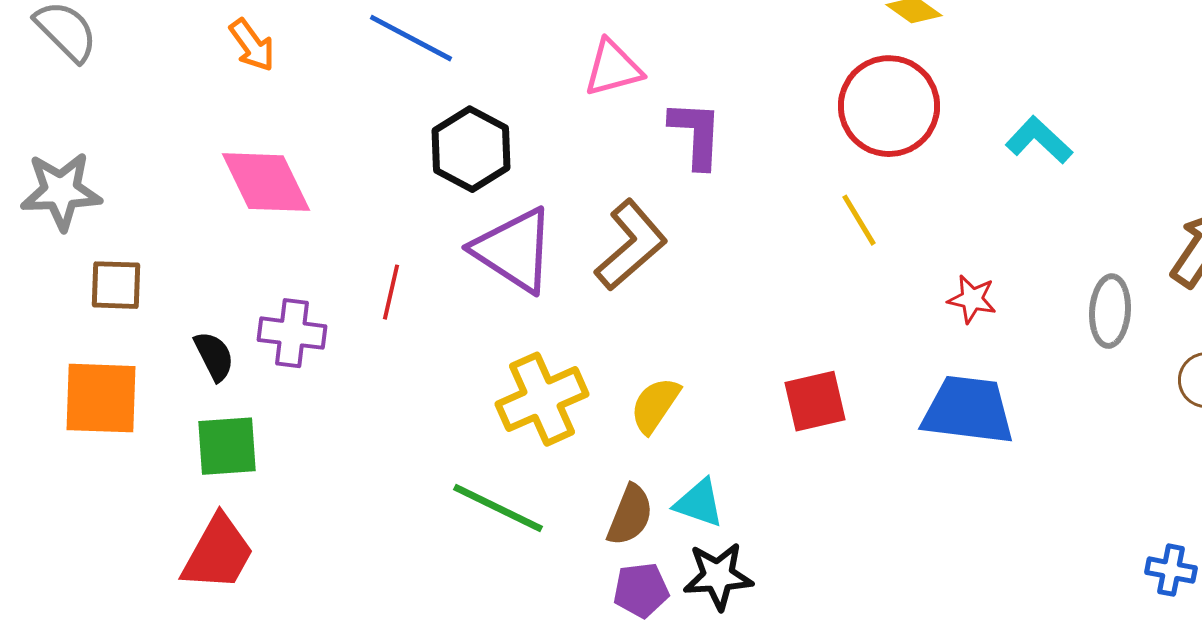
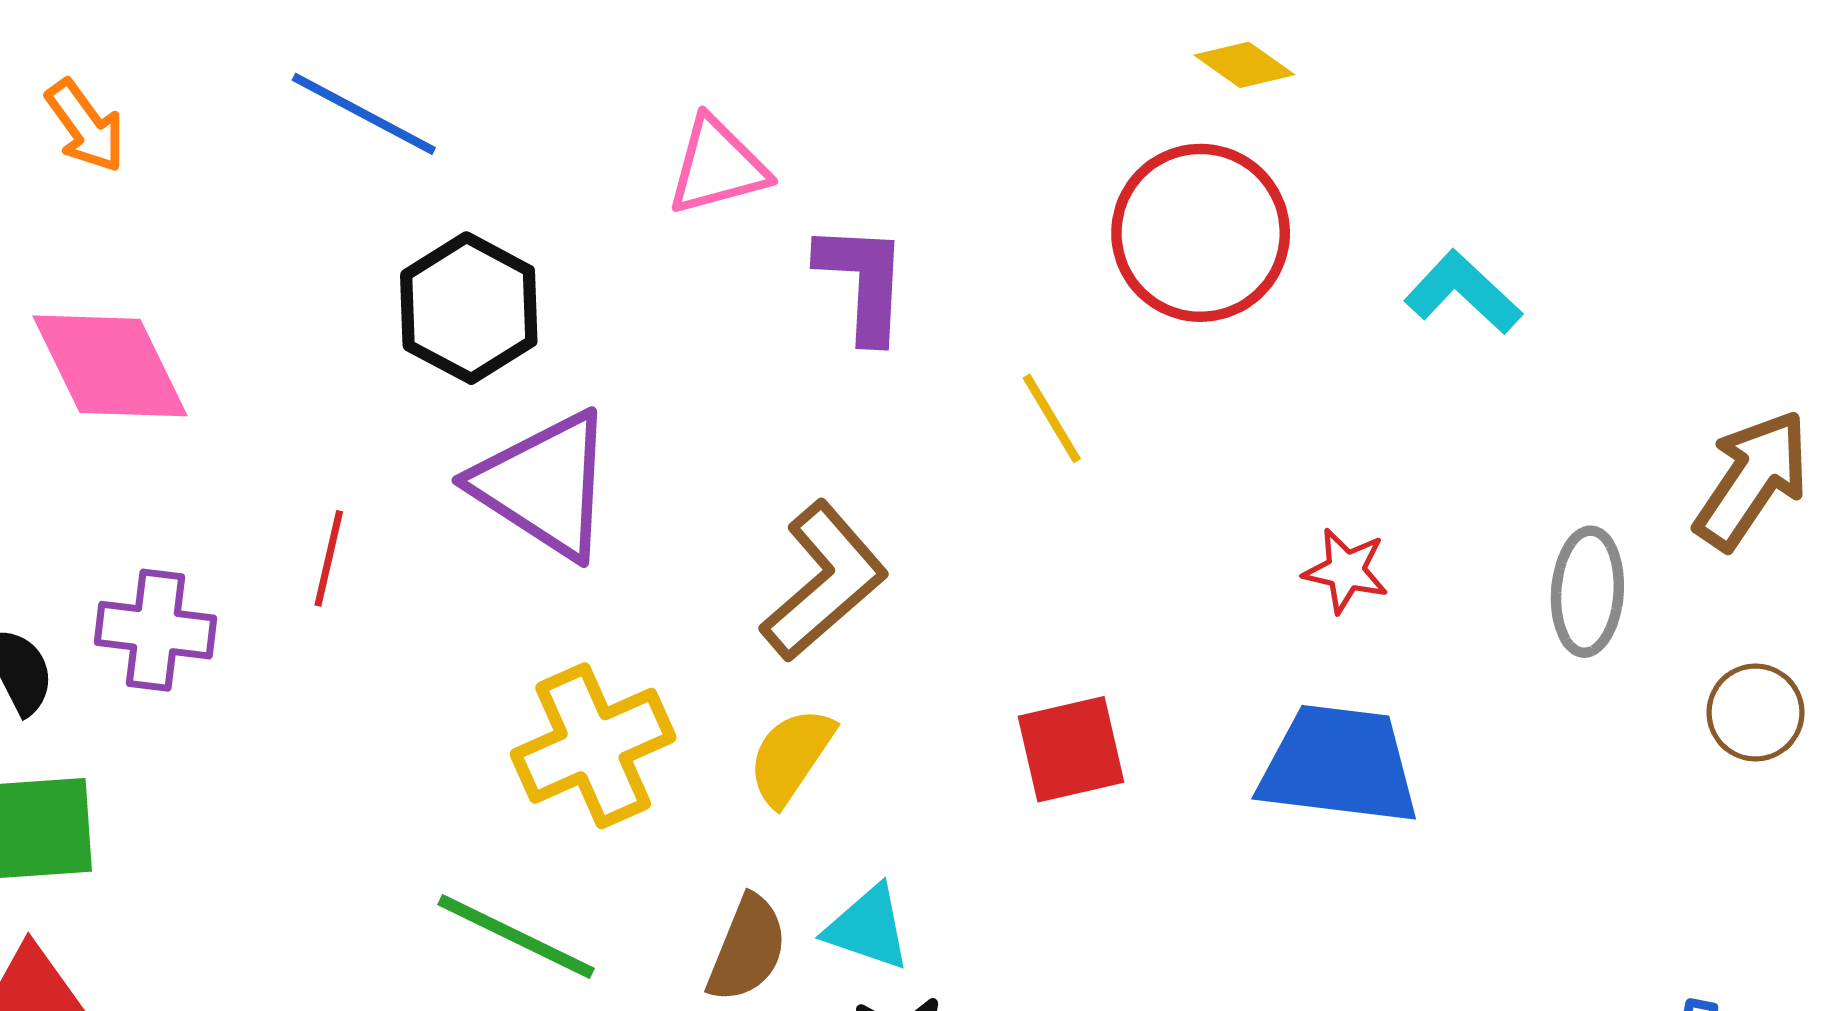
yellow line: (859, 220) -> (1052, 418), moved
brown L-shape: (631, 245) -> (824, 581), moved

